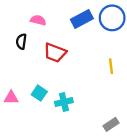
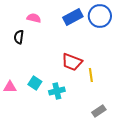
red trapezoid: (55, 53) -> (72, 62), moved
yellow line: (111, 66) -> (91, 75), moved

